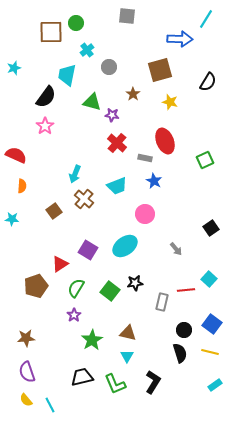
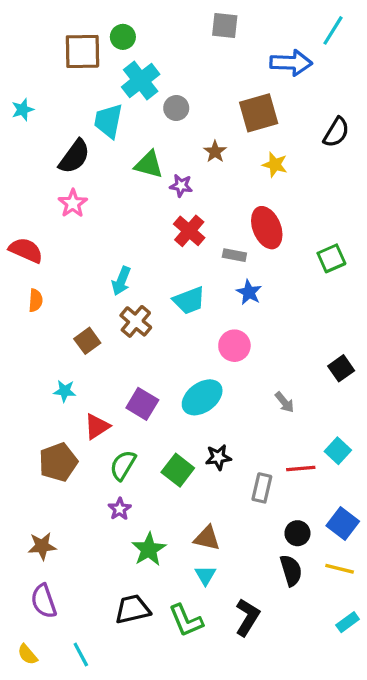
gray square: (127, 16) -> (225, 26), moved
cyan cross: (87, 50) -> (141, 81), size x1.6
cyan star: (12, 219) -> (65, 391), moved
yellow semicircle: (26, 400) -> (27, 654), moved

